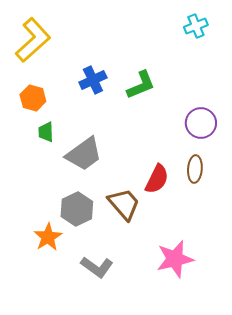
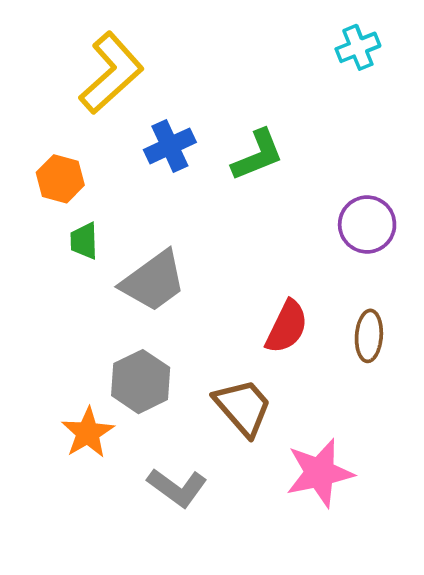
yellow L-shape: (33, 40) -> (111, 73), moved
brown ellipse: (195, 169) -> (369, 336), moved
brown trapezoid: (124, 204) -> (243, 407), moved

